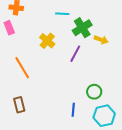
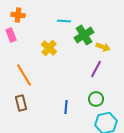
purple line: (75, 54) -> (96, 69), moved
brown rectangle: (19, 105) -> (21, 103), moved
blue line: (73, 110) -> (66, 107), moved

